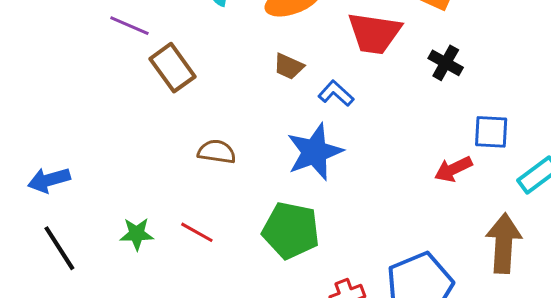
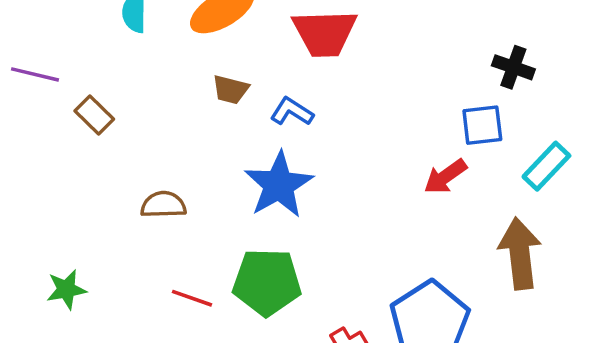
black cross: (446, 63) -> (513, 67), moved
brown rectangle: (173, 68) -> (94, 115), size x0.7
red line: (197, 232) -> (192, 298), moved
green star: (137, 234) -> (66, 289), moved

